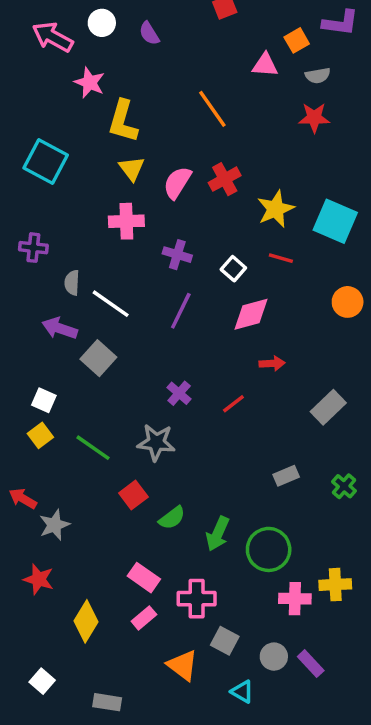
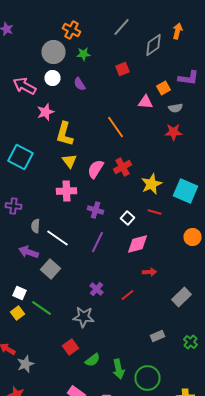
pink star: (90, 83) -> (46, 112), turned 30
green line: (93, 448) -> (42, 308), moved
green arrow: (218, 534) -> (118, 369), turned -36

